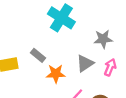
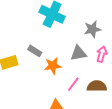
gray triangle: (85, 63) -> (78, 53), turned 30

